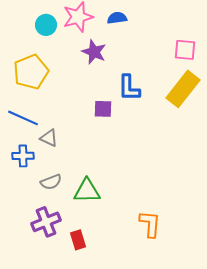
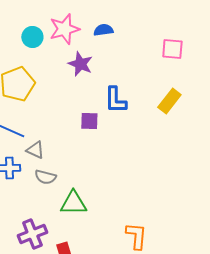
pink square: (185, 50) -> (172, 49), moved
yellow rectangle: (183, 89) -> (169, 101), size x0.7
gray semicircle: (51, 182) -> (45, 177), moved, turned 35

